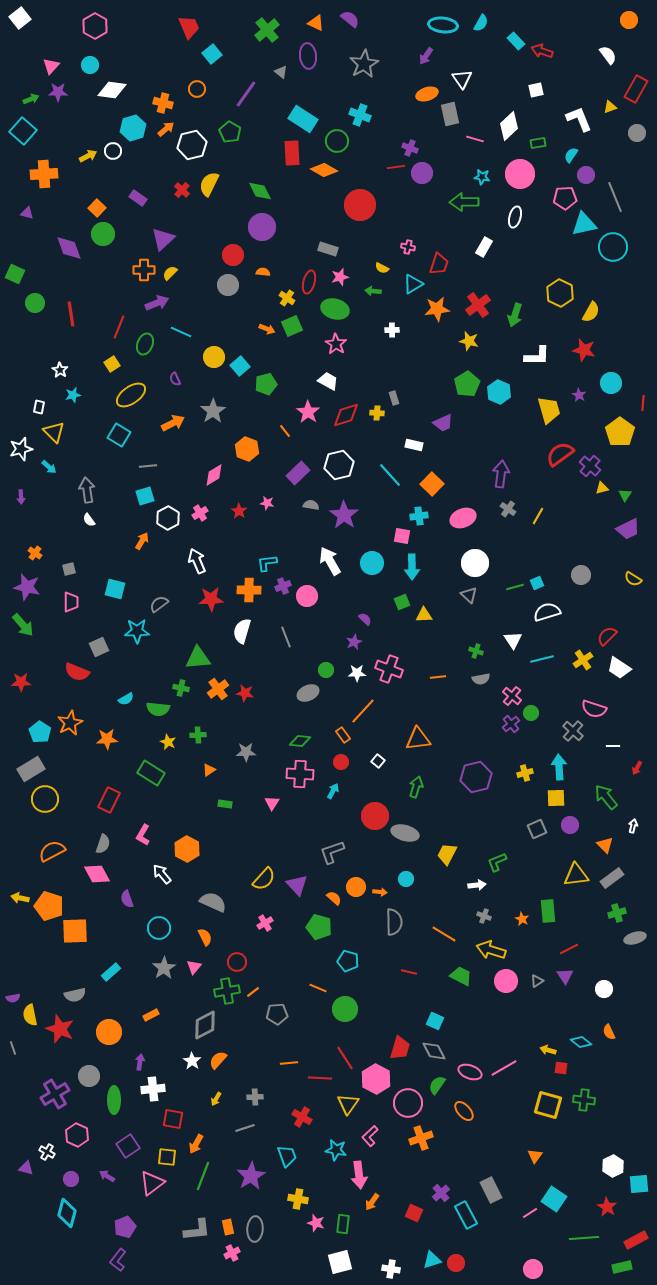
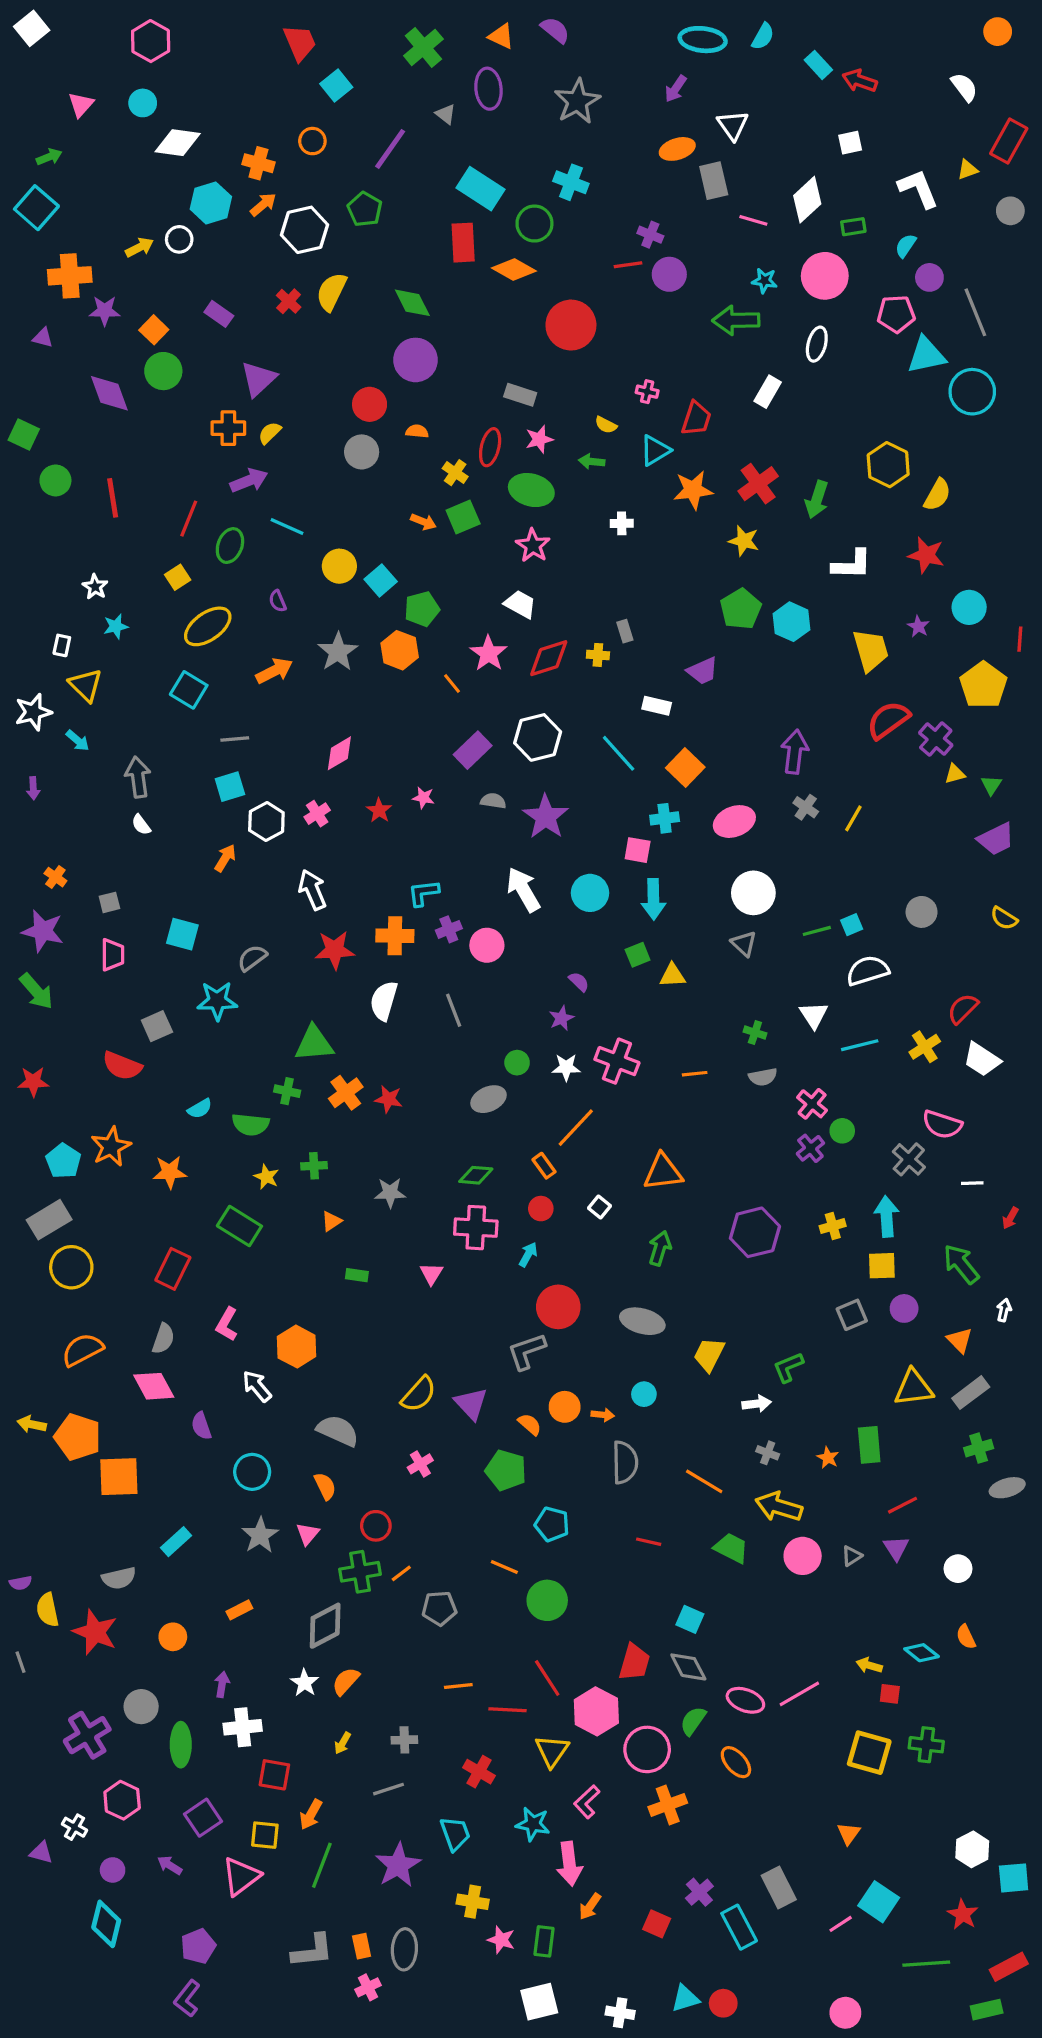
purple star: (58, 92) -> (105, 311), moved
orange hexagon: (247, 449) -> (400, 650), moved
red circle: (375, 816) -> (558, 1307), moved
orange circle: (109, 1032) -> (173, 1637), size x0.7

